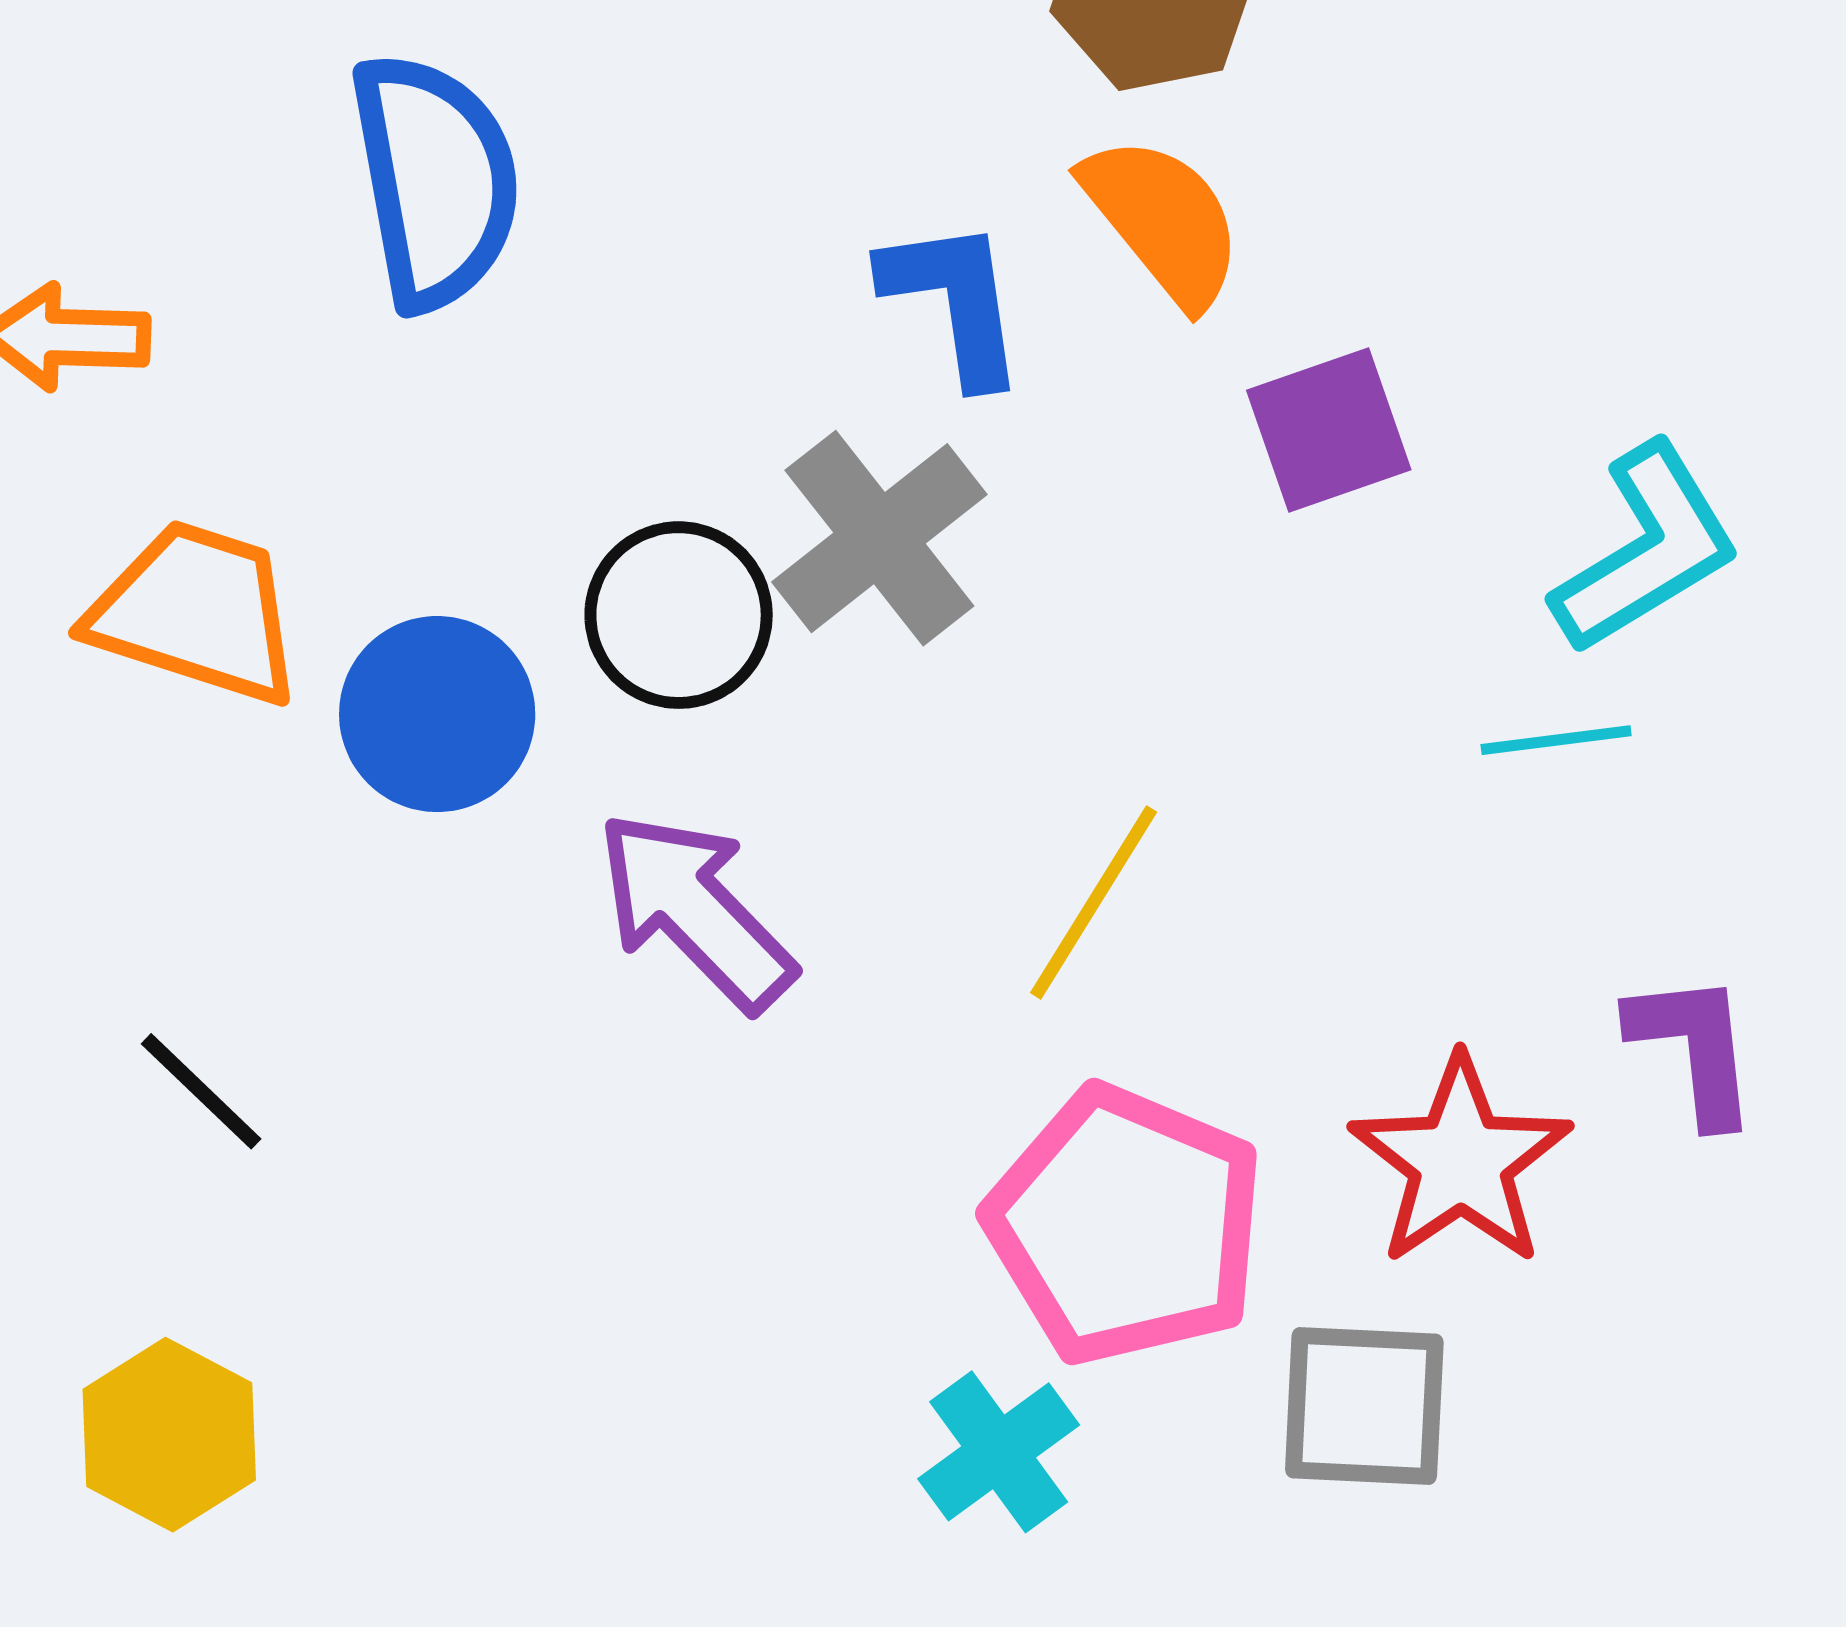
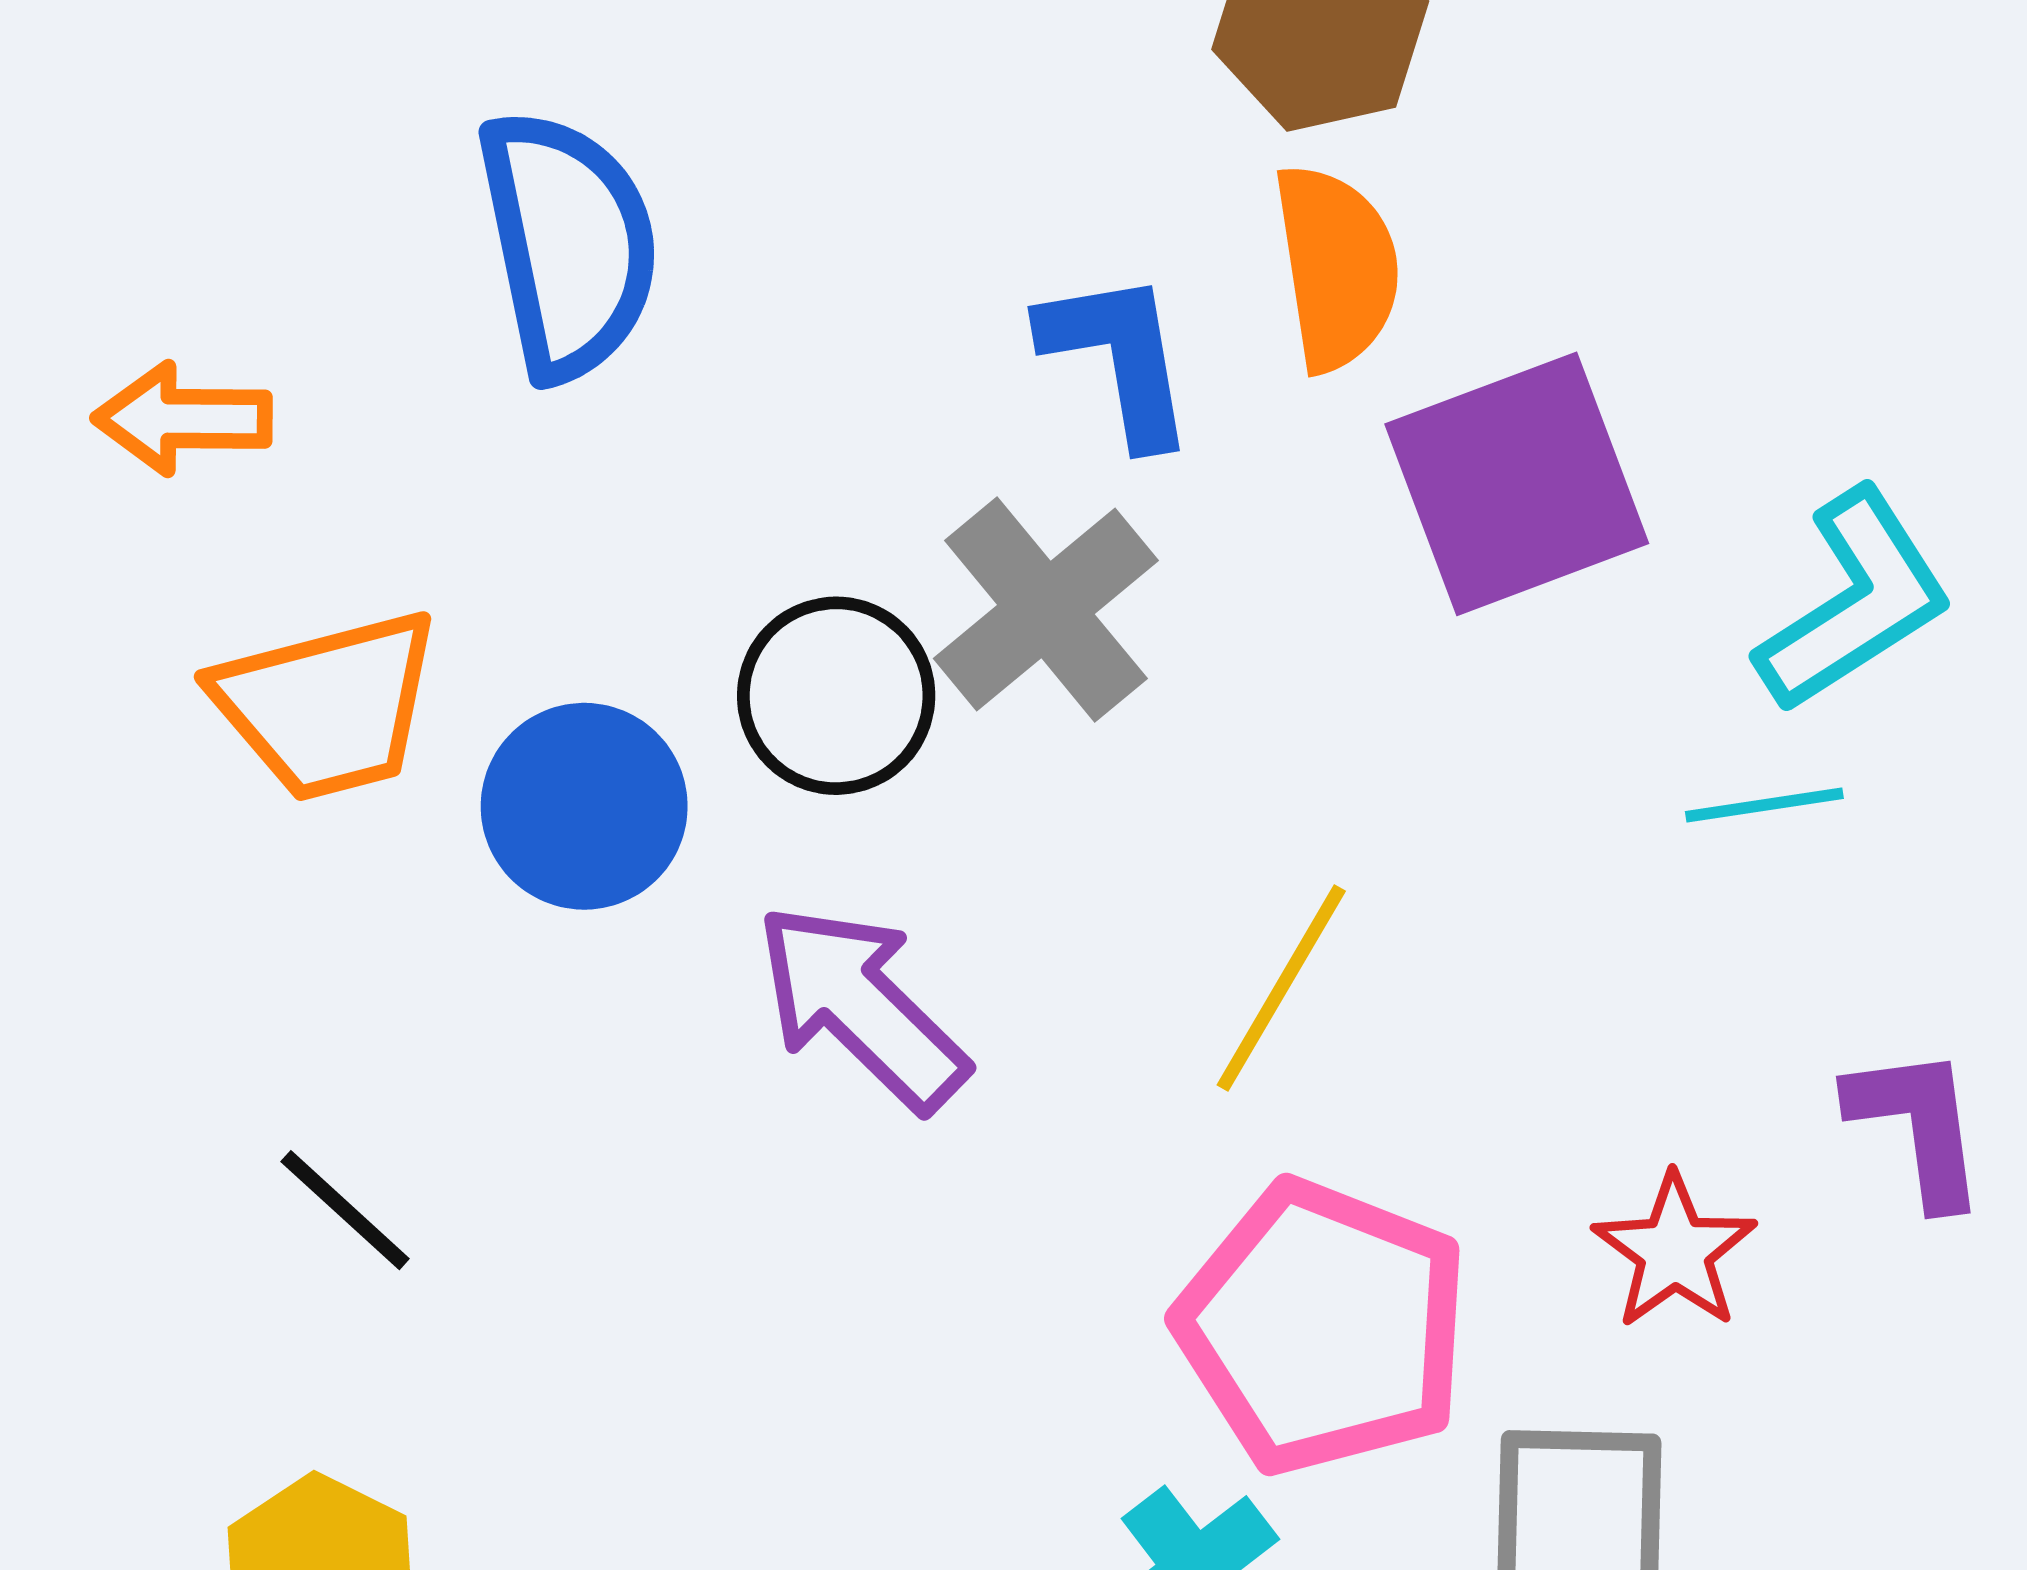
orange semicircle: (1163, 221) -> (1337, 267), turned 32
purple square: (1329, 430) -> (1517, 484), size x1.5
orange trapezoid: (196, 612) -> (327, 705), turned 149
red star: (1461, 1161) -> (1675, 1251), size x0.7

